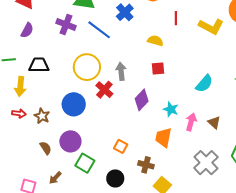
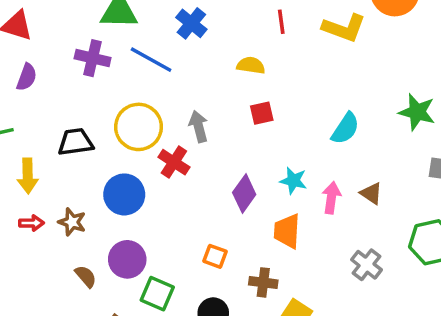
black trapezoid: (39, 65) -> (75, 142), moved
purple diamond: (142, 100) -> (244, 194), moved
gray cross: (206, 163) -> (366, 265), size x0.7

